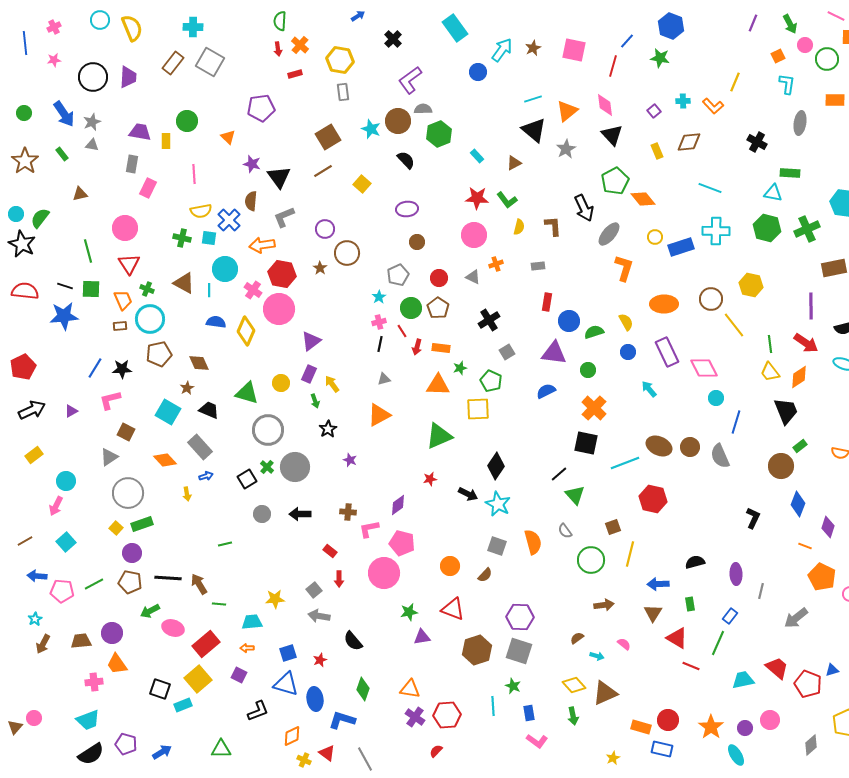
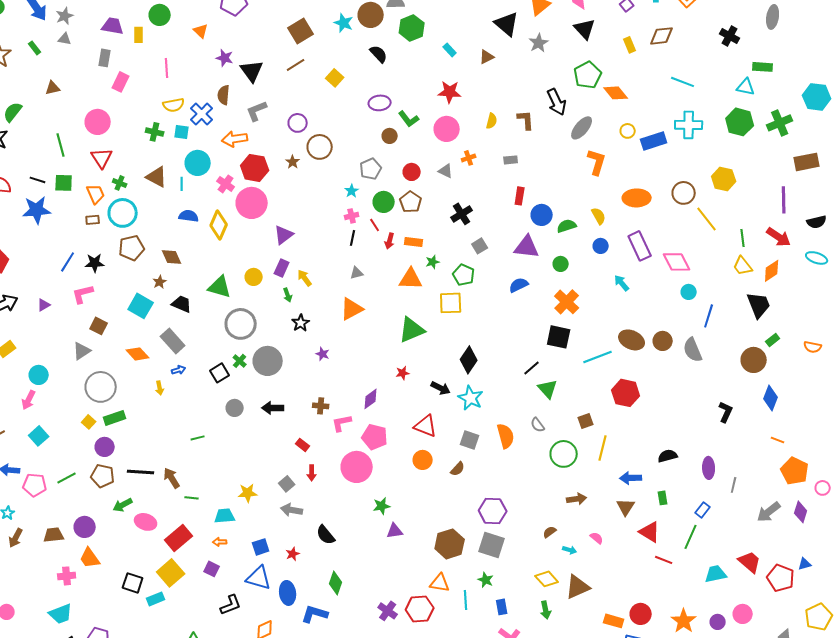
green L-shape: (507, 200) -> (409, 119), moved
purple diamond: (828, 527) -> (801, 512), moved
red triangle: (453, 609) -> (426, 426), moved
orange triangle: (410, 689) -> (440, 583), moved

